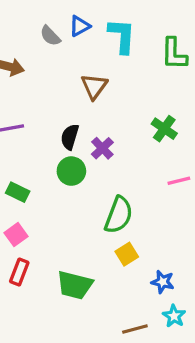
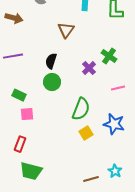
purple cross: (102, 148) -> (89, 68), moved
pink square: (16, 235) -> (27, 114), moved, turned 32
blue star: (163, 282) -> (114, 124), moved, size x1.5
green trapezoid: (75, 285) -> (31, 171), moved

